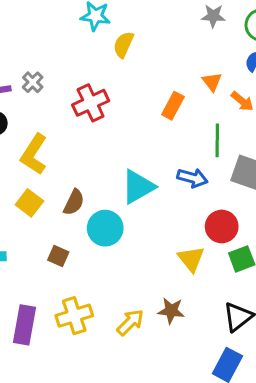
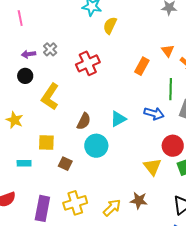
cyan triangle: (138, 187) -> (118, 119), size x0.7
brown semicircle: (74, 202) -> (84, 121), moved
yellow square: (29, 203) -> (46, 142), moved, turned -36

